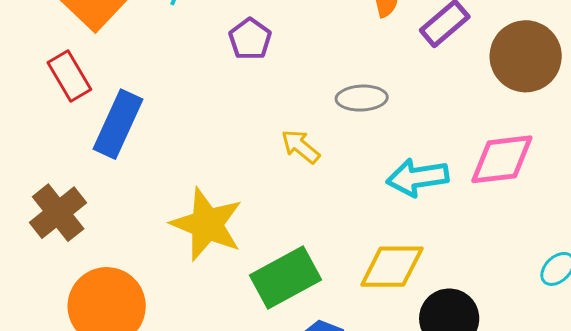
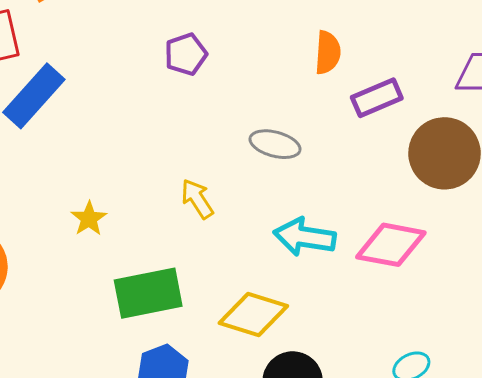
yellow arrow: (300, 146) -> (197, 199), moved
yellow star: (207, 224) -> (89, 219), size x0.5

